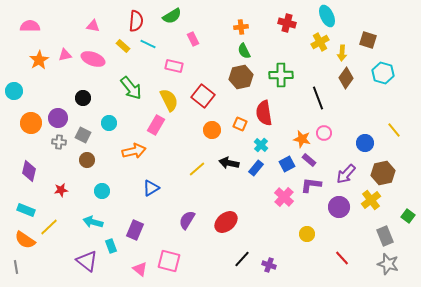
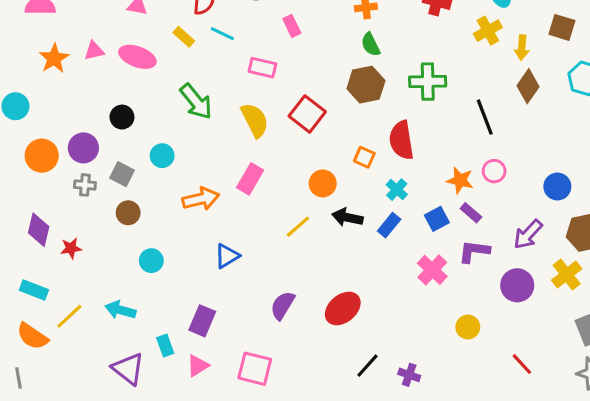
pink rectangle: (156, 125) -> (250, 179), moved
orange circle: (212, 130) -> (323, 183), moved
red star: (61, 190) -> (71, 248), moved
cyan arrow: (93, 222) -> (120, 310), moved
pink triangle: (140, 269) -> (198, 366), moved, turned 49

